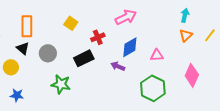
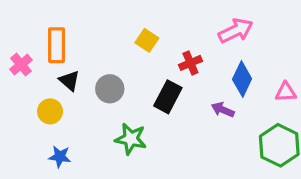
orange rectangle: (27, 26) -> (56, 45), moved
blue diamond: (130, 47) -> (242, 79), turned -35
black rectangle: (84, 58) -> (168, 97), turned -36

